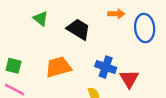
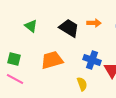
orange arrow: (116, 14) -> (94, 23), moved
green triangle: (41, 19) -> (31, 26), moved

